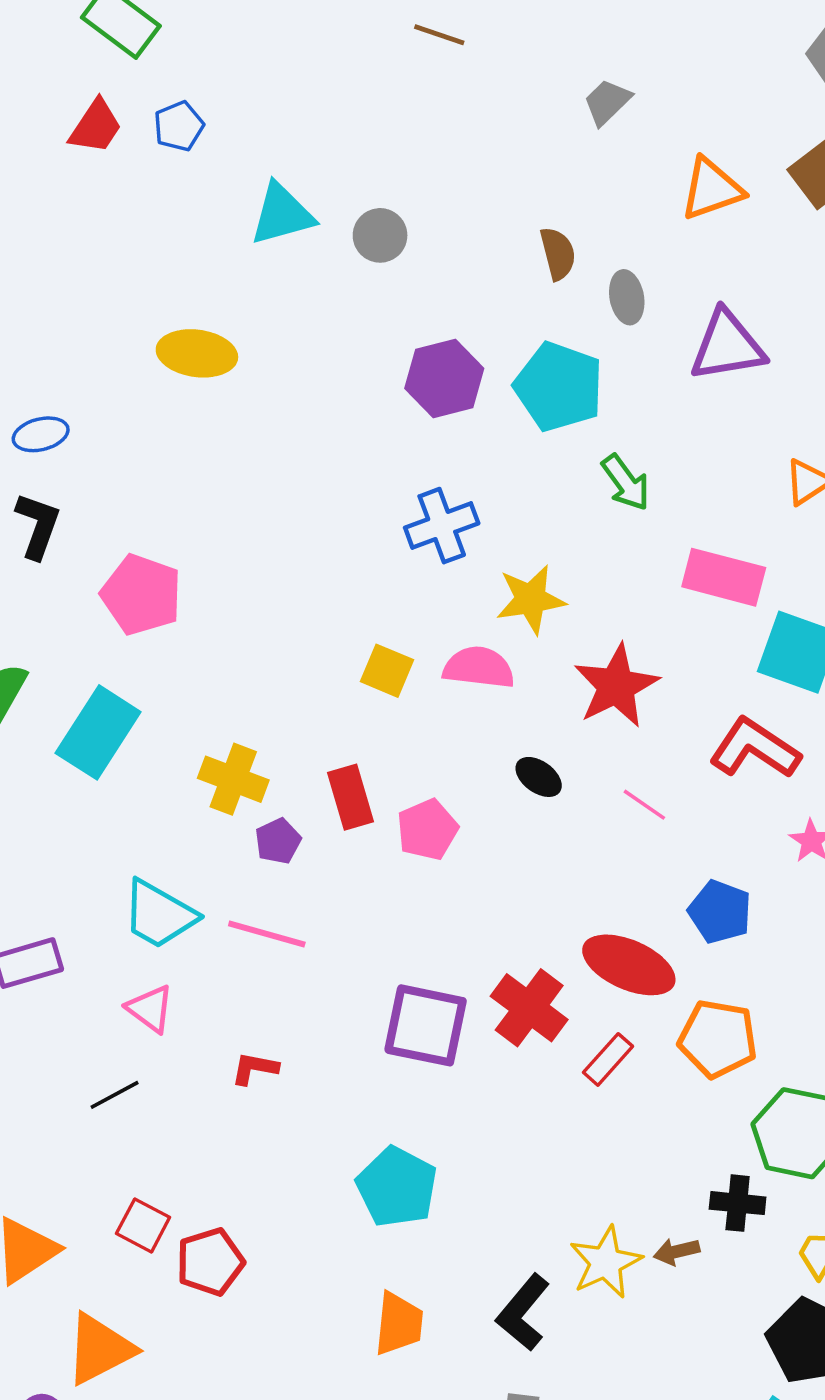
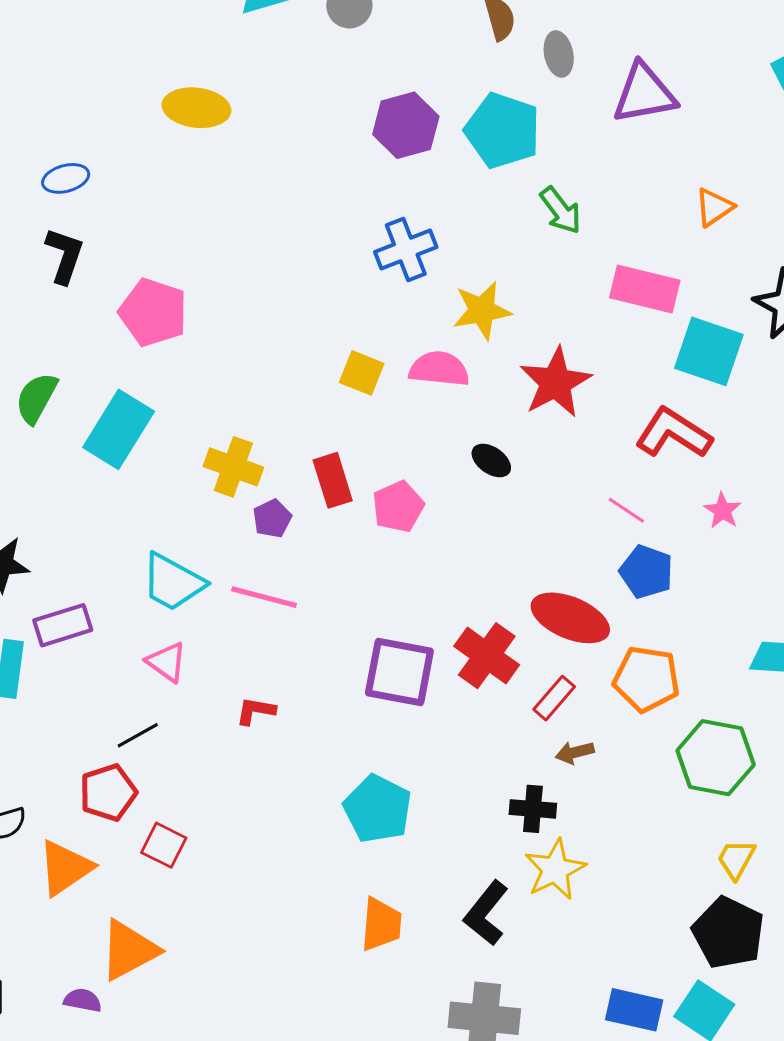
pink line: (644, 805) -> (626, 510), moved
black cross: (738, 1203) -> (533, 809), moved
brown arrow: (677, 1252) -> (575, 752), moved
red pentagon: (210, 1262) -> (108, 792), moved

